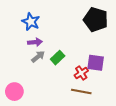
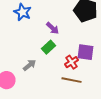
purple arrow: (35, 42) -> (52, 28), moved, turned 48
gray arrow: (38, 57) -> (30, 65), moved

